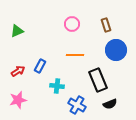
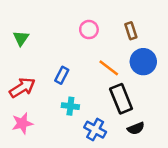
green triangle: (17, 31) -> (21, 38), turned -32
orange line: (75, 55) -> (109, 68), moved, turned 36
blue rectangle: (40, 66) -> (62, 75), moved
red arrow: (18, 71) -> (22, 88), size x1.5

